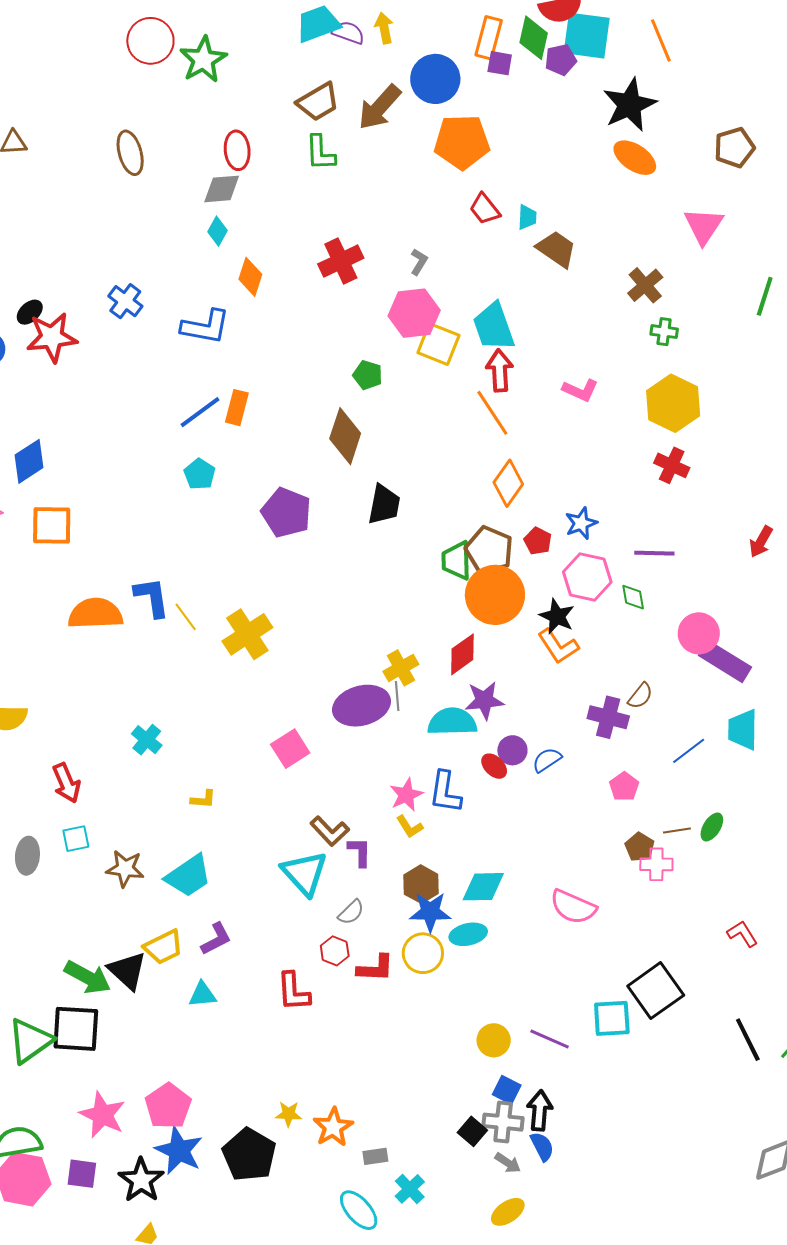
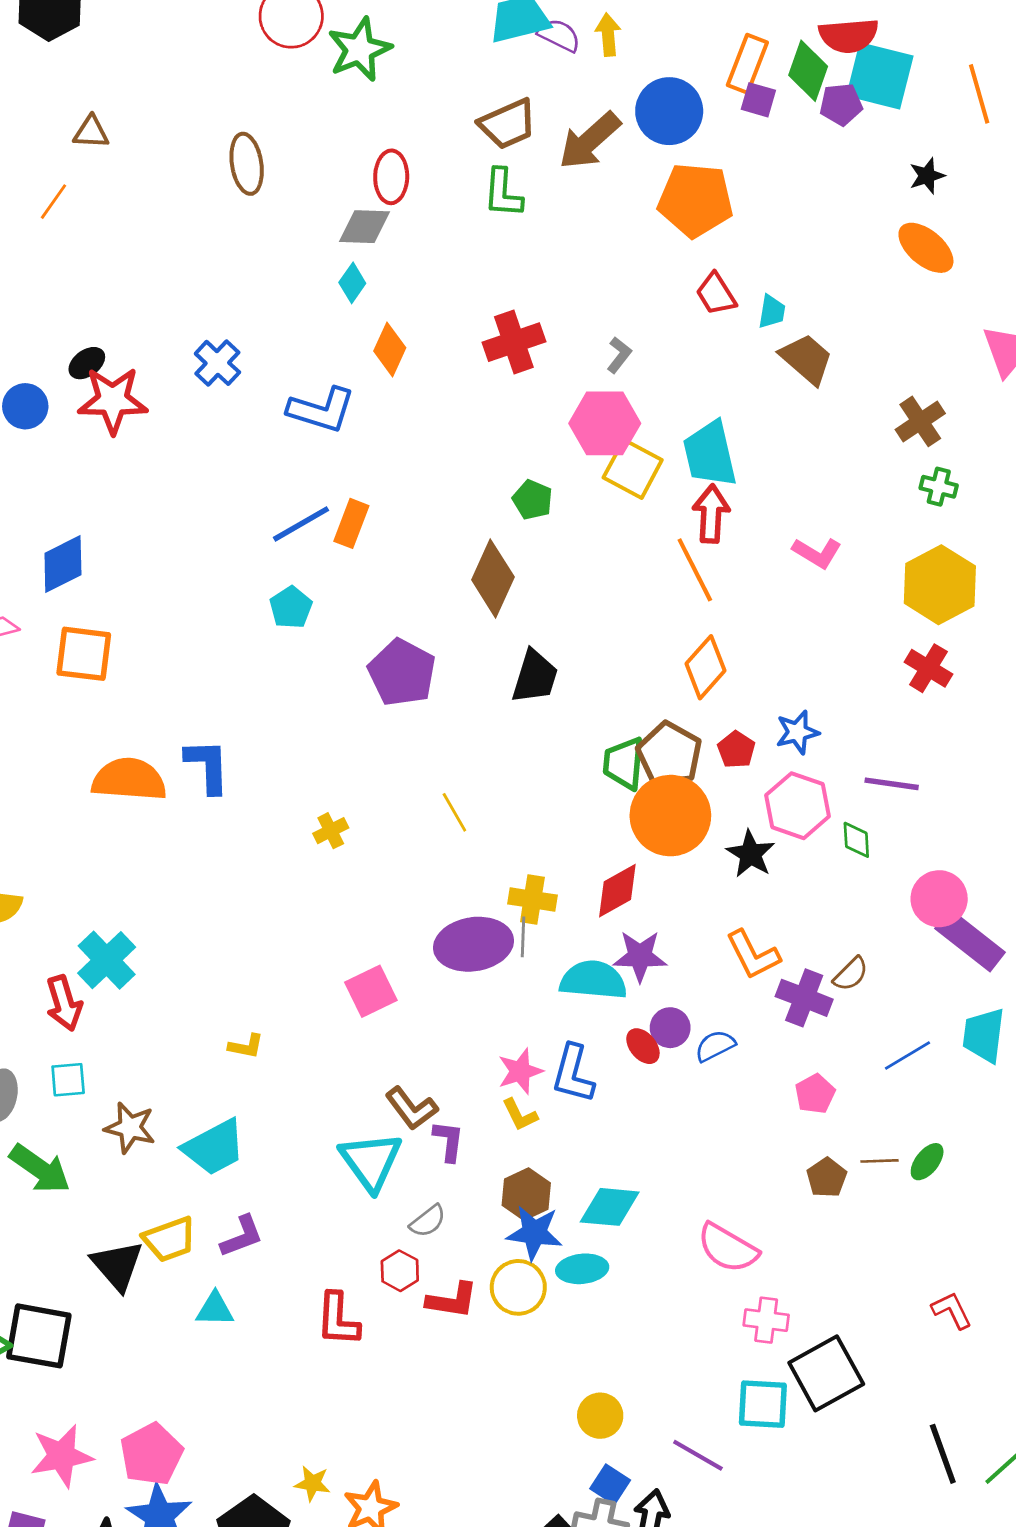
black star: (630, 105) -> (927, 176), size x0.5
yellow line: (186, 617) -> (454, 812), moved
yellow cross: (247, 634) -> (331, 831), size x0.5
orange L-shape: (558, 646) -> (753, 955), moved
yellow cross: (401, 668) -> (532, 900), turned 32
cyan cross: (147, 740) -> (107, 960), moved, size x1.4
pink cross: (656, 864) -> (766, 1320), moved
green arrow: (88, 977) -> (40, 1169), moved
purple line: (550, 1039) -> (698, 1455), moved
pink star: (102, 1115) -> (62, 1456), turned 30

